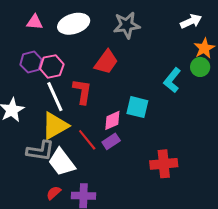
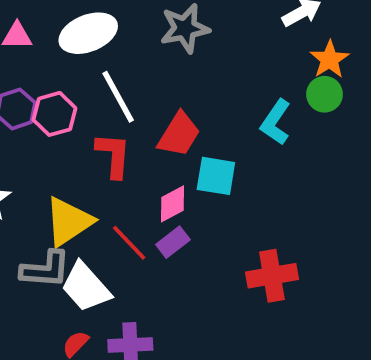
red trapezoid: (106, 62) -> (179, 134), moved
white line: (55, 97) -> (118, 97), moved

